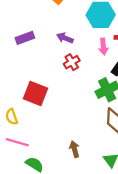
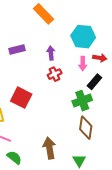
purple arrow: (65, 38) -> (51, 53), turned 56
brown arrow: (74, 149) -> (49, 148), size x1.5

